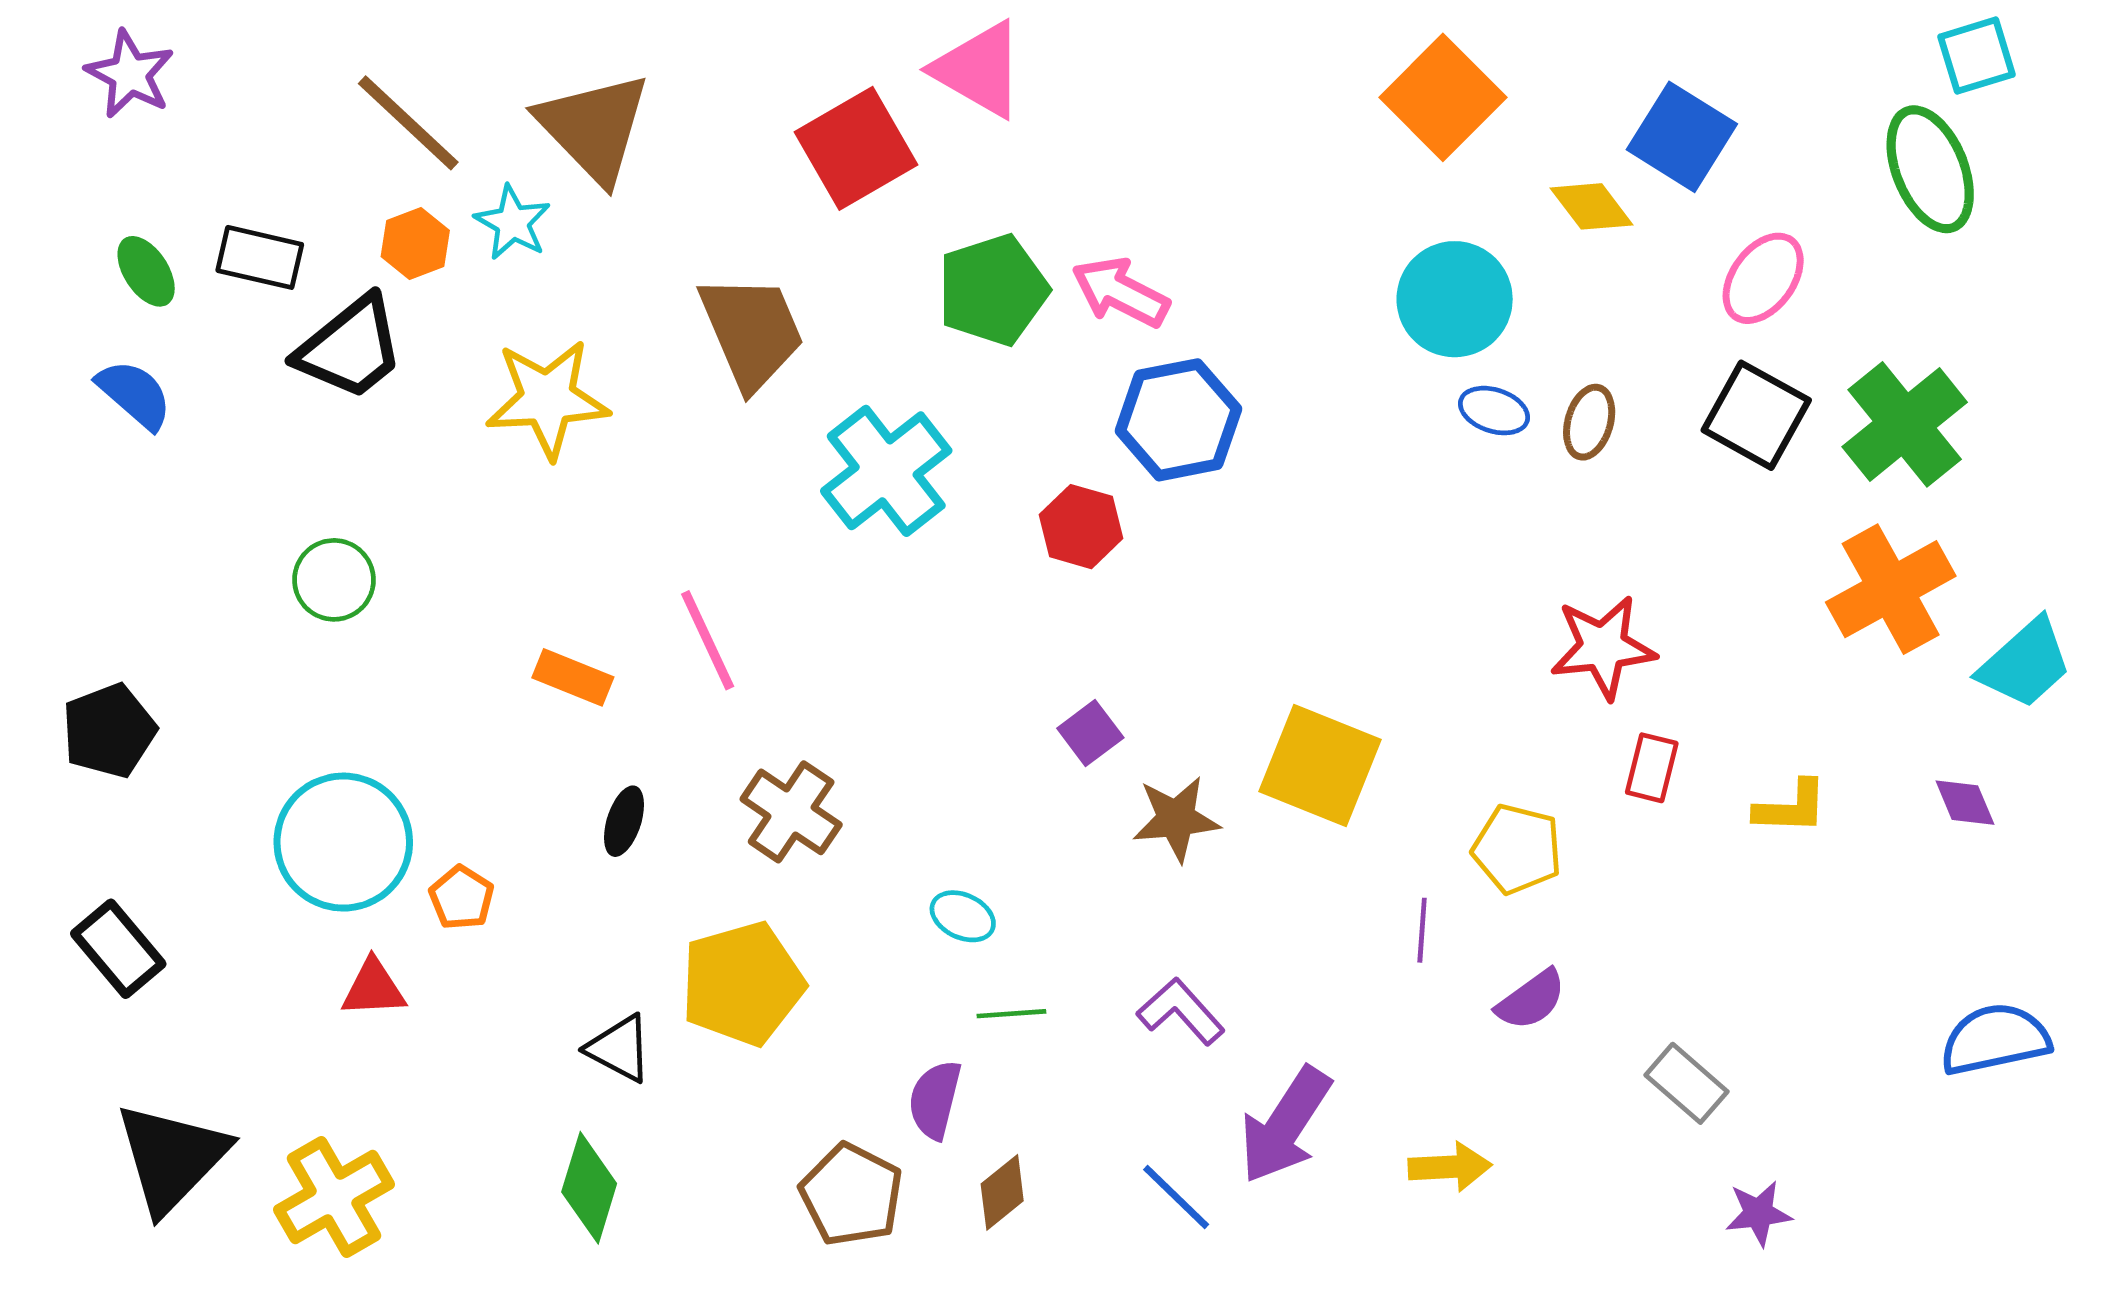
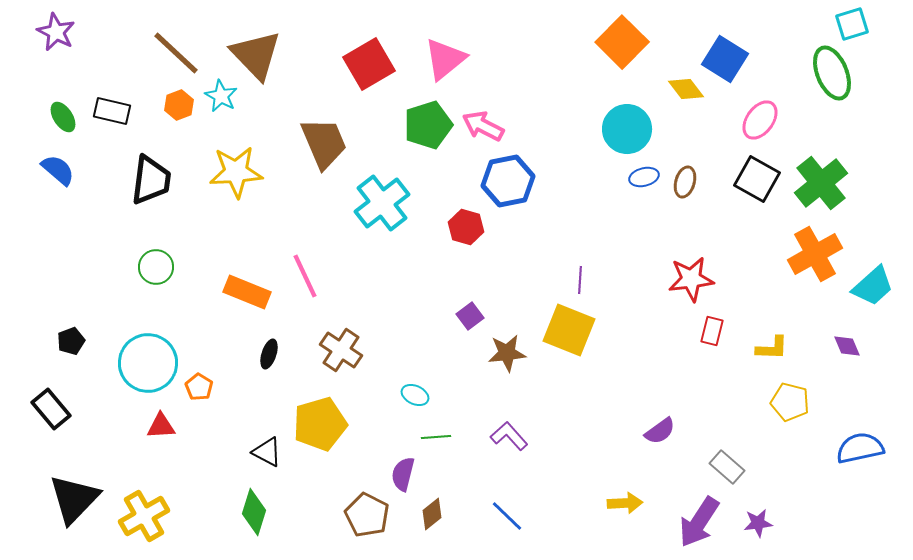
pink triangle: (979, 70) -> (445, 59), moved, turned 51
black trapezoid: (350, 348) -> (151, 180), moved, turned -44
blue ellipse: (1494, 411) -> (644, 177), turned -32
green circle: (334, 580) -> (156, 267), moved
orange rectangle: (573, 677) -> (247, 292), size x1.4
black pentagon: (109, 731) -> (71, 341), moved, size x0.7
yellow pentagon: (1517, 849) -> (790, 402), moved
purple line: (1422, 930) -> (580, 280), moved
purple arrow: (1285, 1125) -> (699, 522), moved

